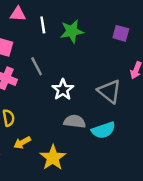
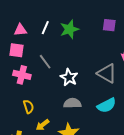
pink triangle: (18, 14) -> (20, 30), moved
white line: (43, 25) -> (45, 28), turned 40
gray semicircle: (75, 121) -> (72, 103), moved

